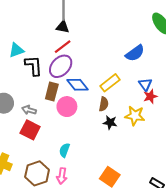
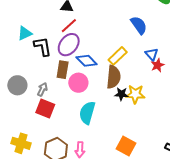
blue semicircle: (135, 53) -> (139, 25), turned -84
brown semicircle: (104, 104) -> (113, 77), size x1.6
gray arrow: (29, 110) -> (42, 89), turned 104
yellow star: (135, 116) -> (135, 94), moved
cyan semicircle: (64, 150) -> (87, 113), moved, size x1.6

